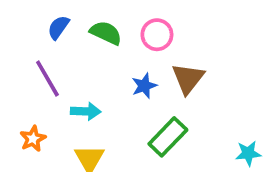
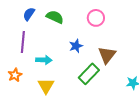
pink circle: (157, 35) -> (96, 18), moved
purple line: (47, 78) -> (23, 42), turned 35
brown triangle: (188, 78) -> (107, 55), moved

